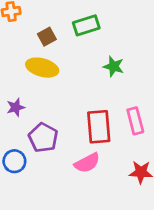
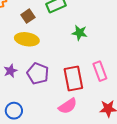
purple pentagon: (43, 138) -> (38, 73), moved

